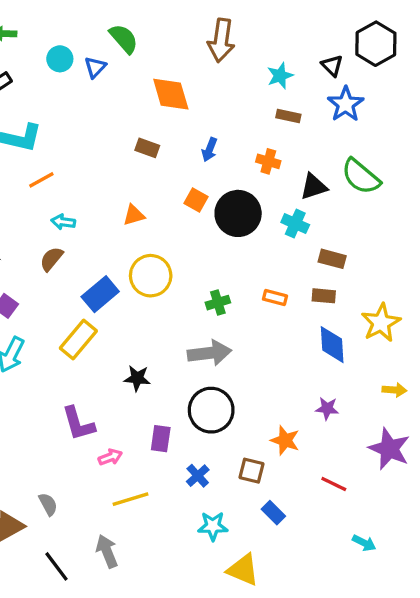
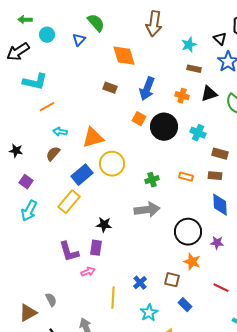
cyan circle: (60, 59) -> (47, 35), moved
blue arrow: (209, 150) -> (147, 89), size x1.6
black triangle: (314, 187) -> (209, 94), moved
orange triangle: (134, 215) -> (93, 138), moved, size x1.6
black circle: (211, 410) -> (188, 232), moved
purple rectangle: (161, 439) -> (96, 248), moved
yellow line: (130, 499) -> (113, 298), moved, turned -70
cyan star: (213, 526) -> (149, 313), turned -30

